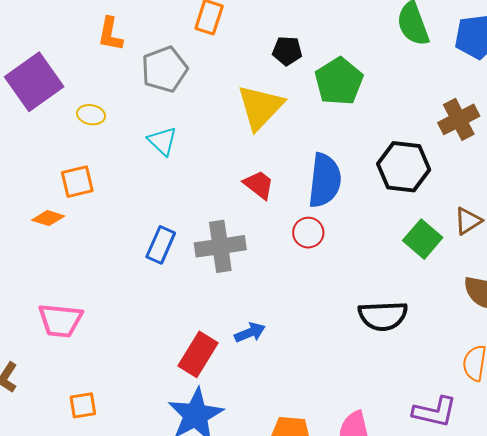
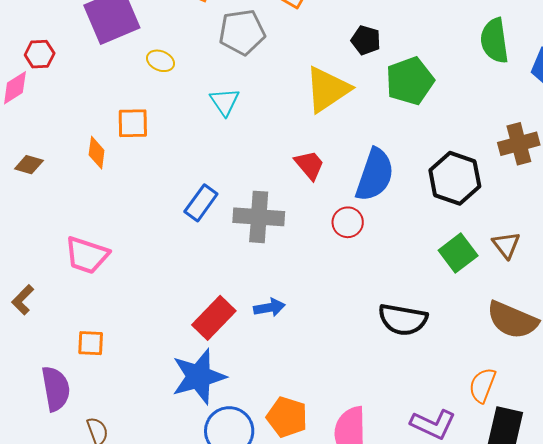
orange diamond: (48, 218) -> (97, 153), turned 68
brown triangle: (468, 221) -> (506, 245), turned -48

